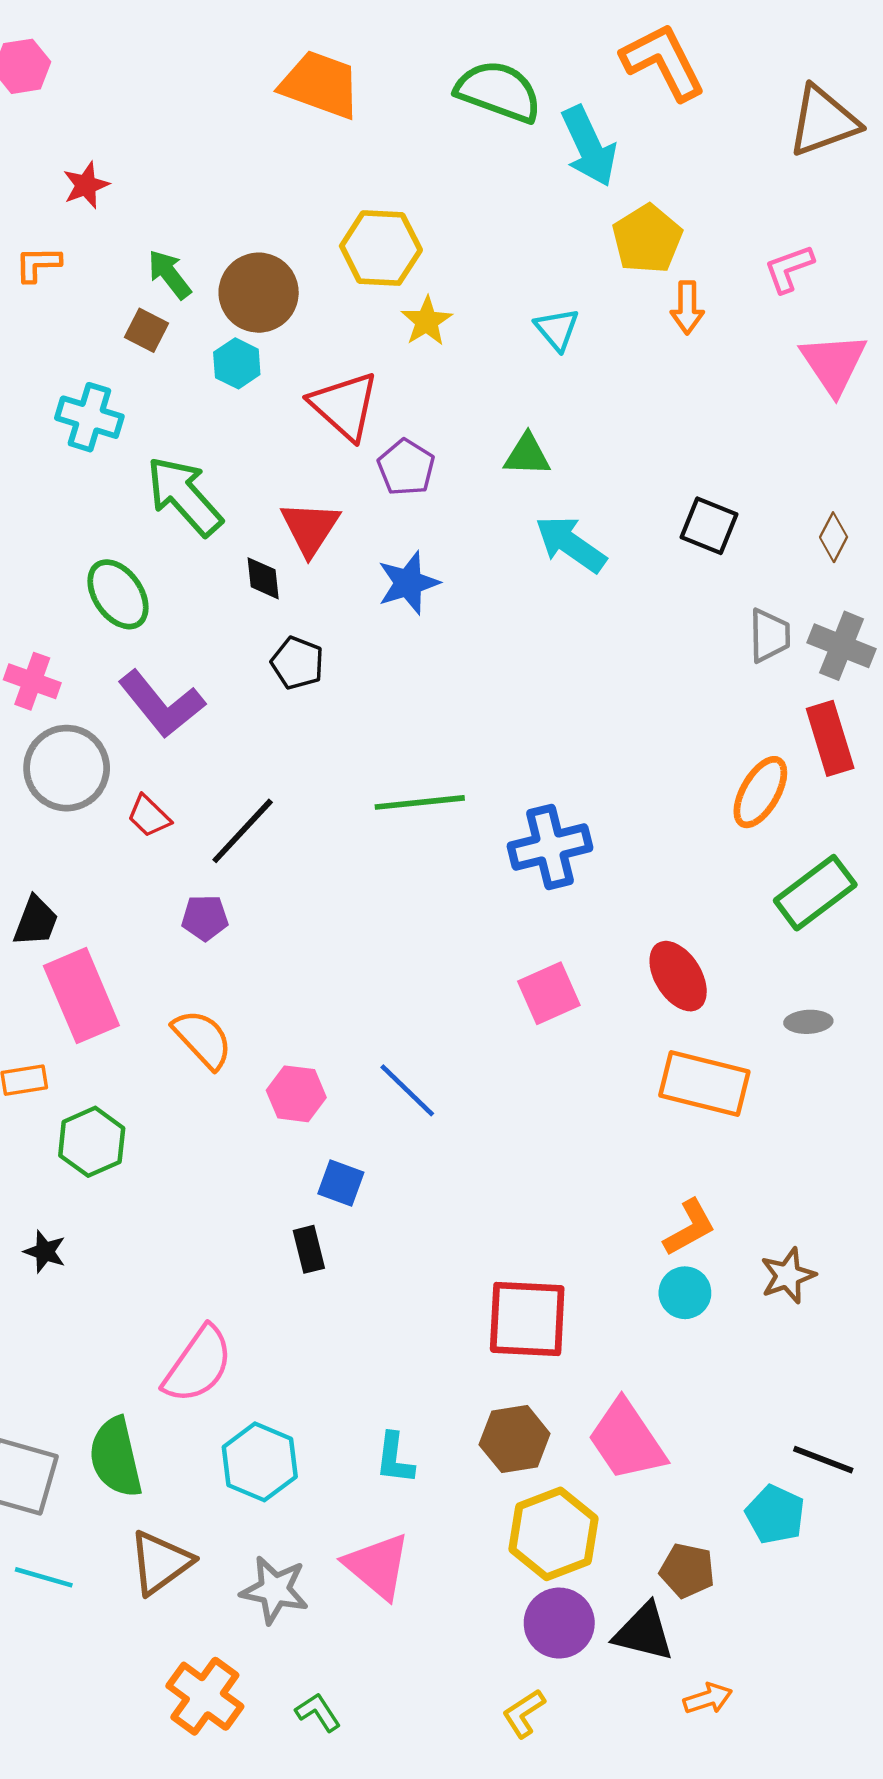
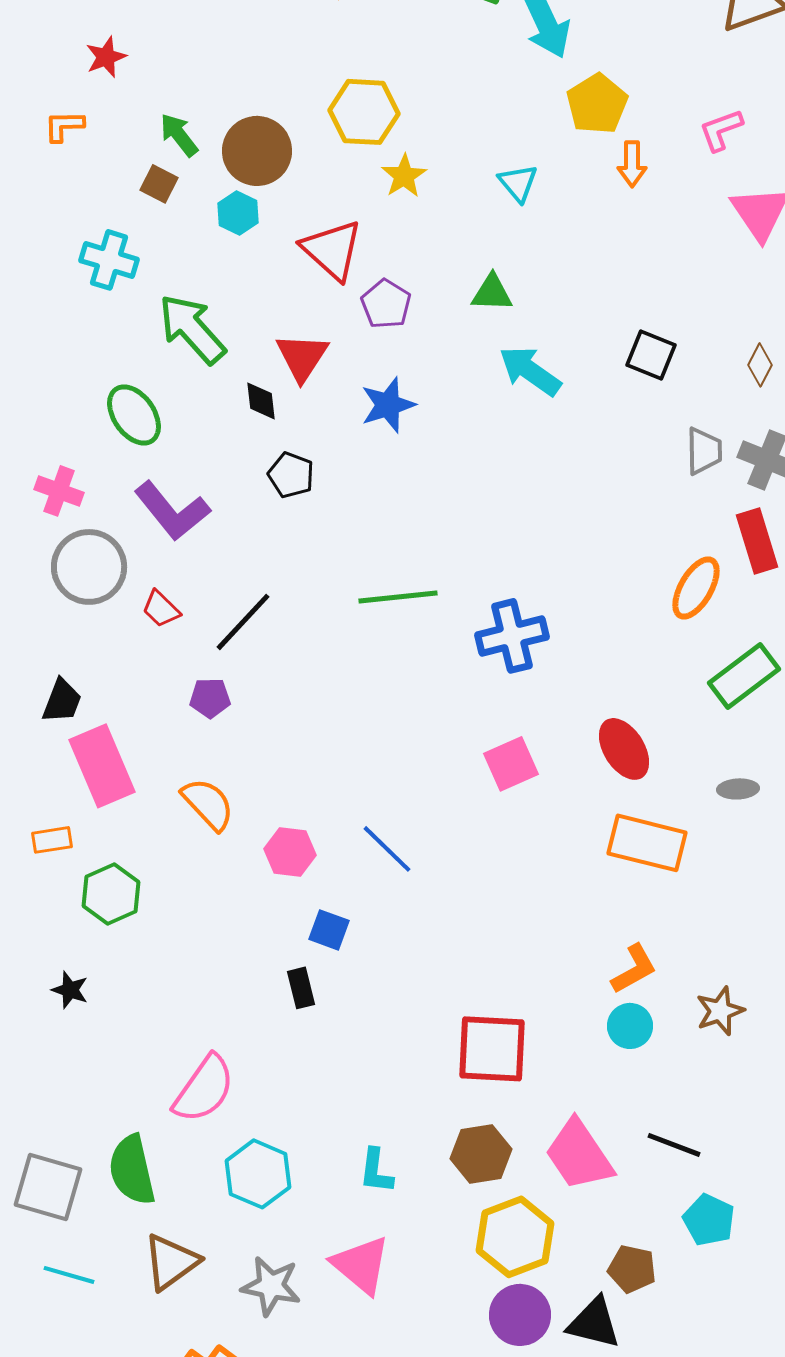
black line: (823, 1460) -> (674, 1145), moved

